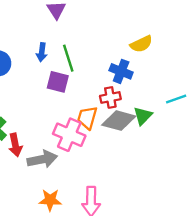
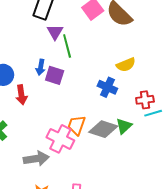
green line: (68, 58) -> (67, 46), moved
purple square: (58, 82) -> (55, 75), moved
red cross: (110, 97) -> (145, 100), moved
red arrow: (15, 145) -> (21, 95), moved

